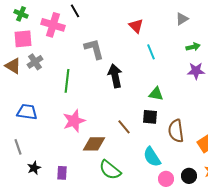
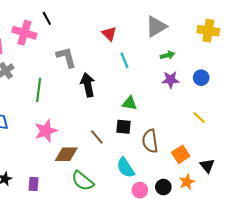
gray triangle: (182, 19) -> (156, 27), size x1.6

